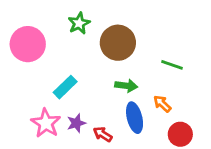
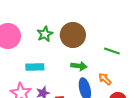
green star: (79, 23) -> (45, 34), moved
cyan rectangle: (65, 87) -> (35, 67), turned 42

